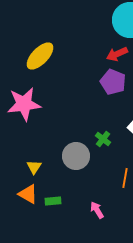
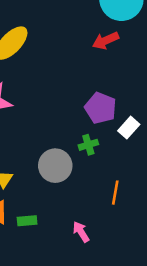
purple pentagon: (113, 82) -> (101, 108), moved
green cross: (103, 139) -> (88, 145), turned 35

